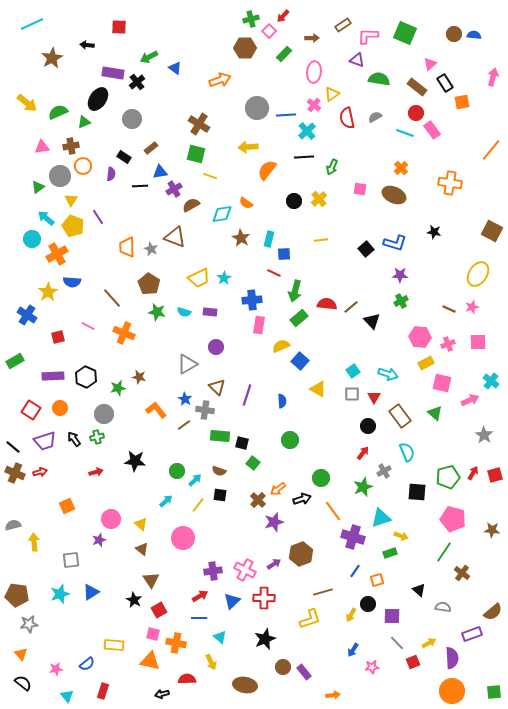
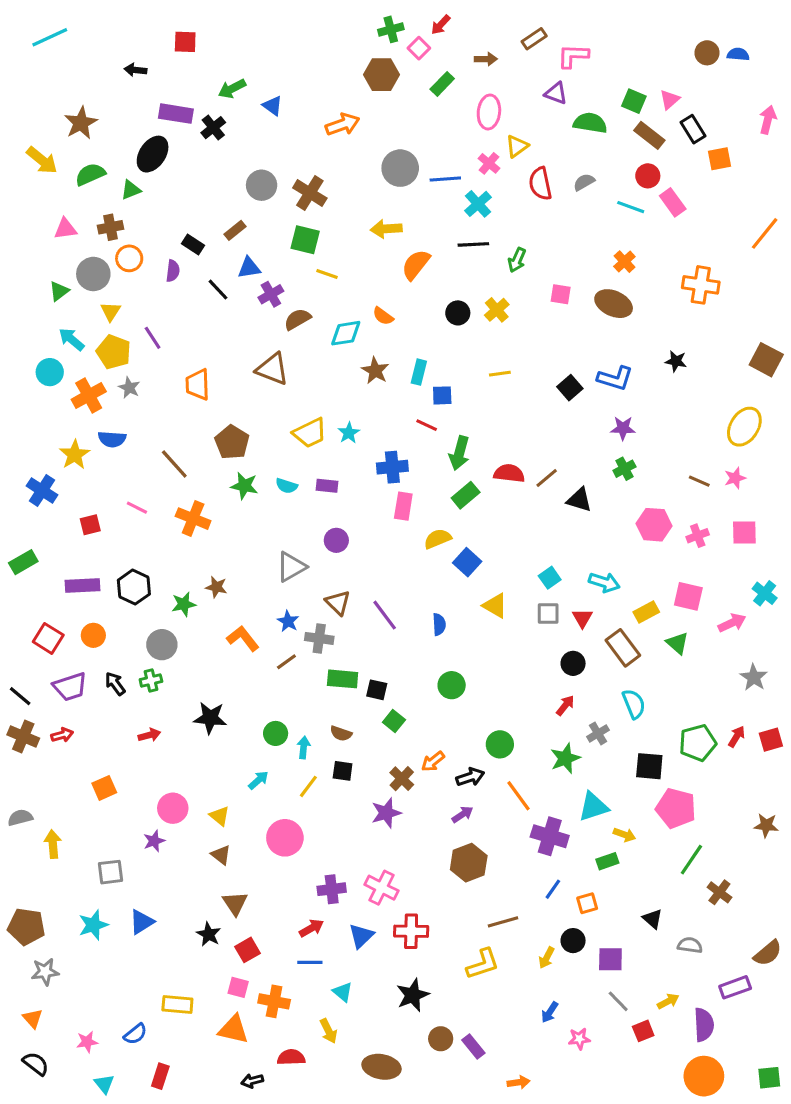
green square: (405, 33) -> (634, 101), moved, size x0.7
brown star: (52, 58) -> (81, 123), moved
gray circle: (132, 119) -> (262, 185), moved
black line: (140, 186) -> (218, 290), turned 49
gray star: (151, 249) -> (129, 388), moved
black triangle: (372, 321) -> (579, 500), turned -30
yellow rectangle: (426, 363) -> (646, 612), moved
purple line: (247, 395) -> (385, 615), turned -55
cyan arrow: (195, 480) -> (304, 747), turned -40
pink pentagon: (453, 519) -> (676, 808), moved
purple star: (274, 522) -> (386, 813), moved
purple arrow: (274, 564) -> (462, 814), moved

